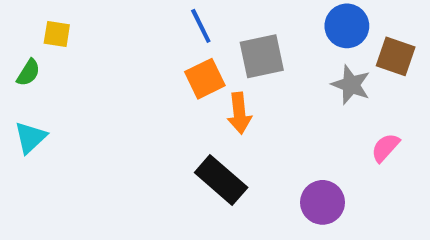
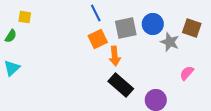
blue circle: (347, 26) -> (153, 24), moved
black rectangle: (221, 180) -> (121, 85), moved

